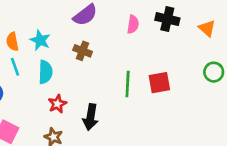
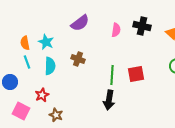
brown cross: (83, 51) -> (78, 59), moved
red star: (57, 104) -> (42, 95), moved
black arrow: (90, 117) -> (109, 100), moved

